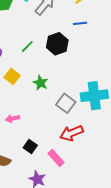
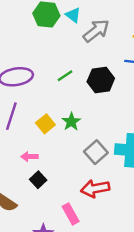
yellow square: (12, 76) -> (45, 124), moved
black square: (30, 147) -> (38, 180), moved

